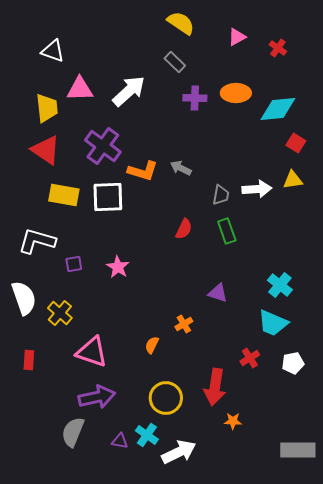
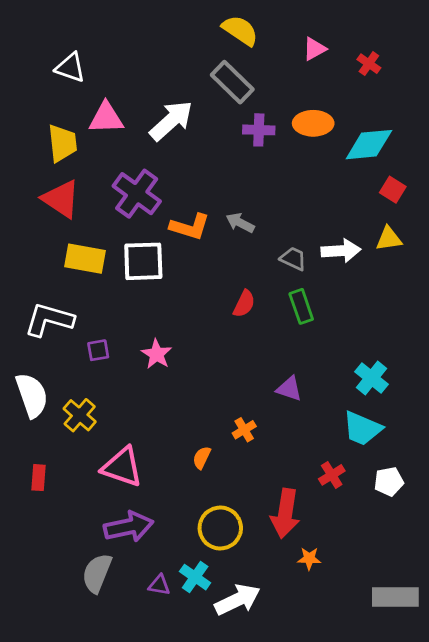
gray rectangle: (175, 62) -> (232, 82), size x1.5
gray trapezoid: (221, 195) -> (293, 259), turned -75

